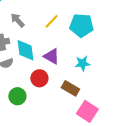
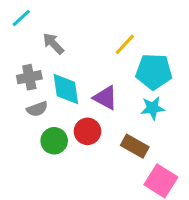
yellow line: (52, 21) -> (125, 44), moved
cyan pentagon: (82, 25) -> (154, 72), moved
green circle: (17, 96) -> (54, 141), moved

